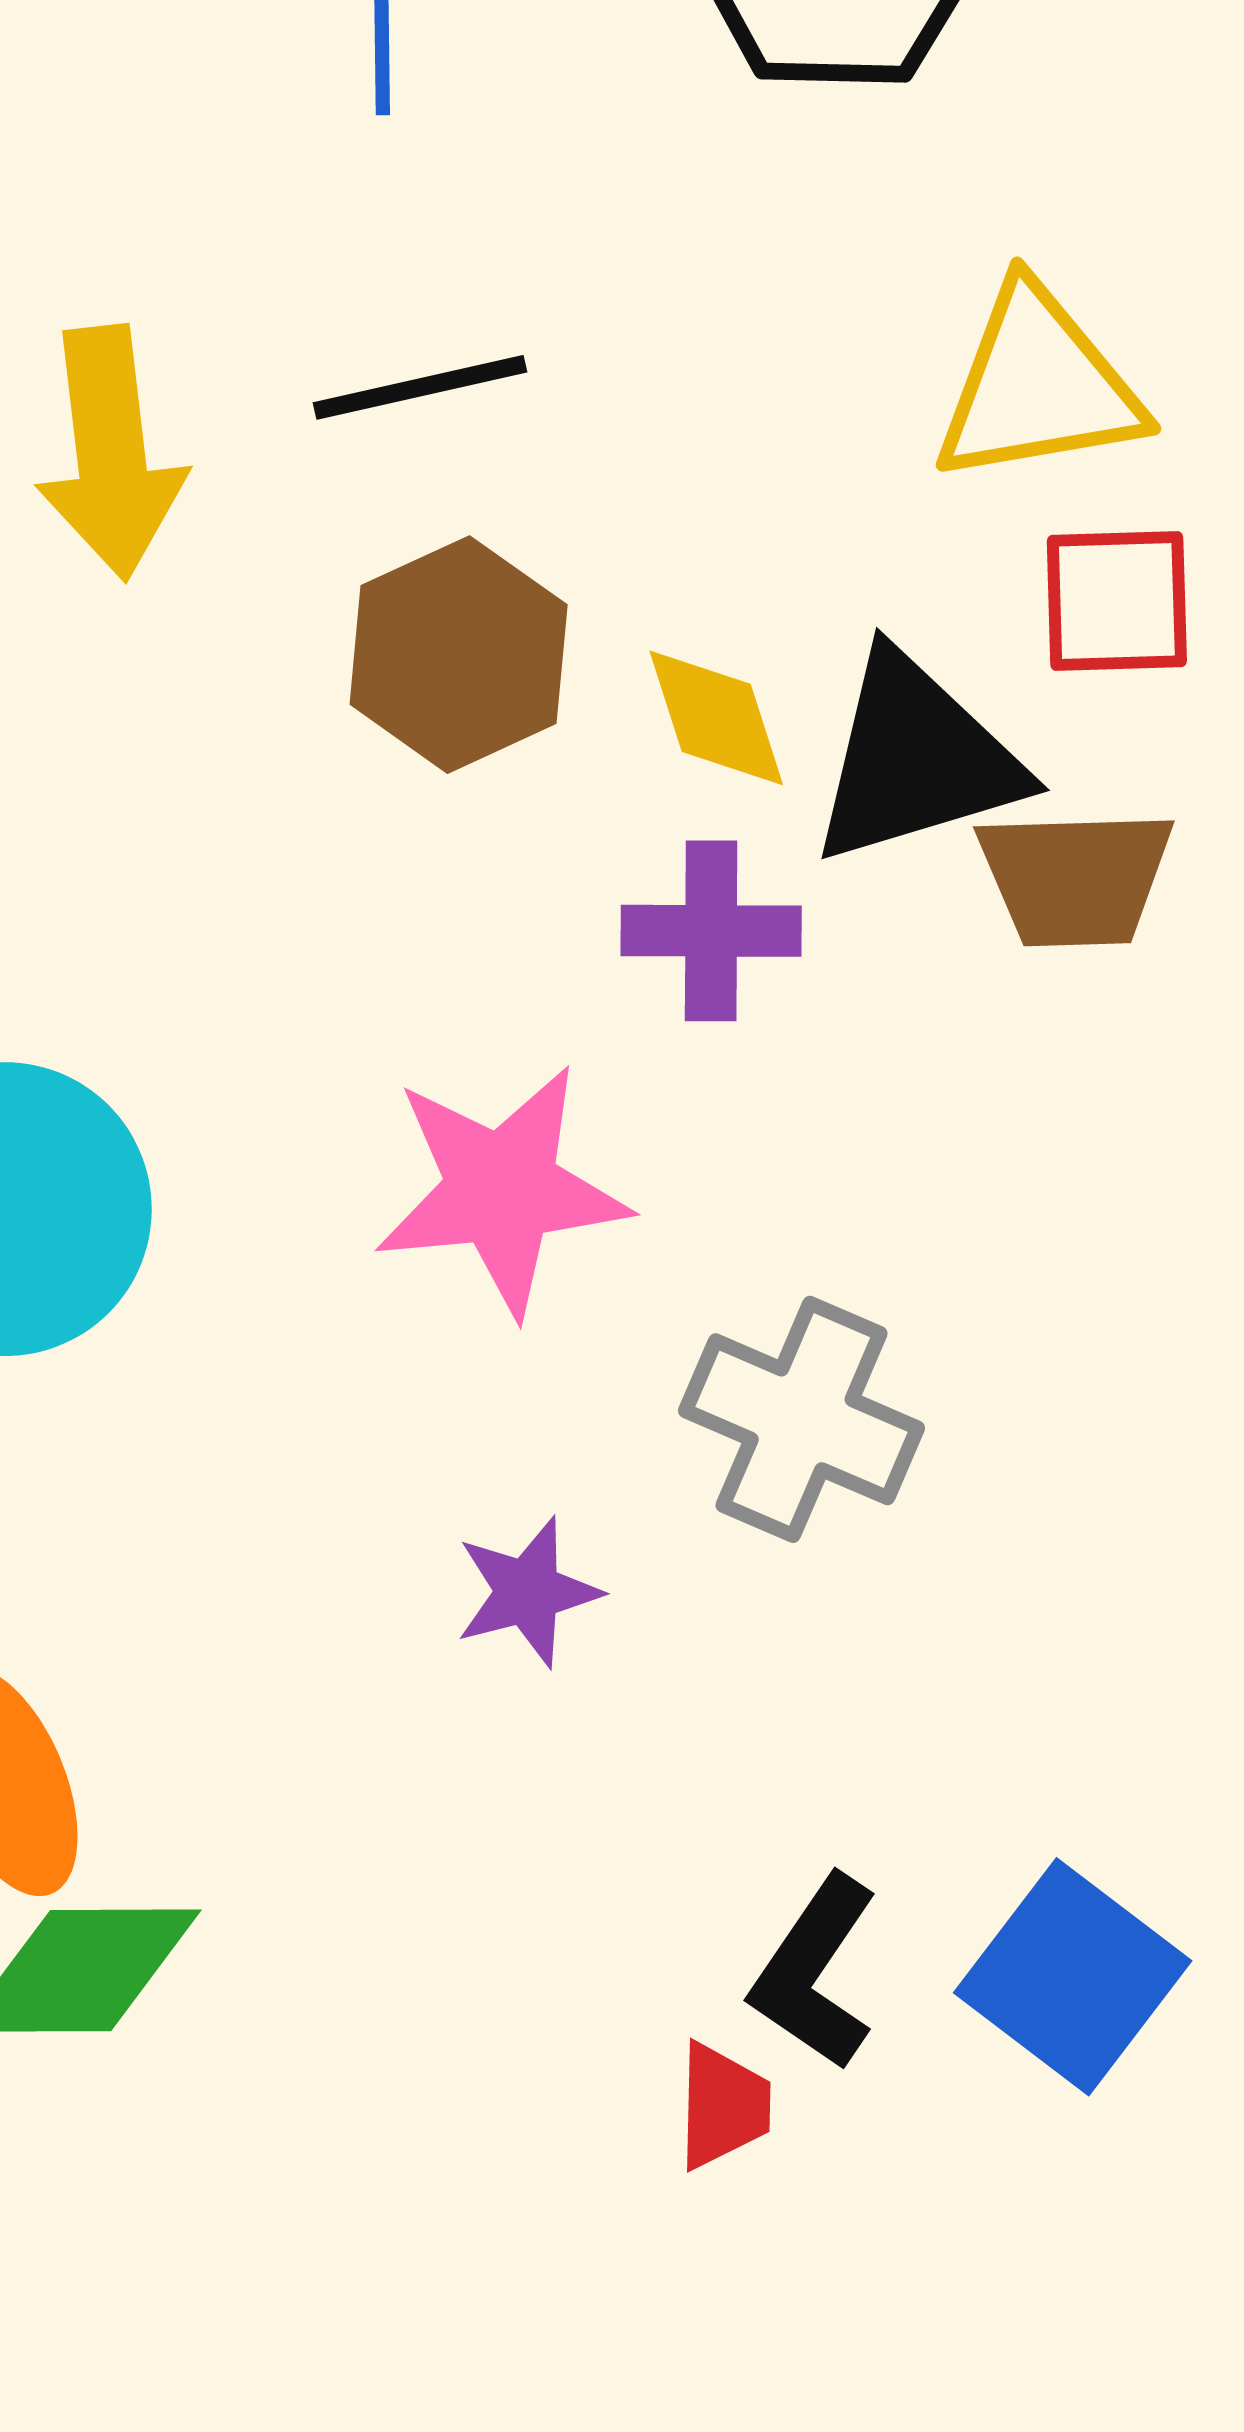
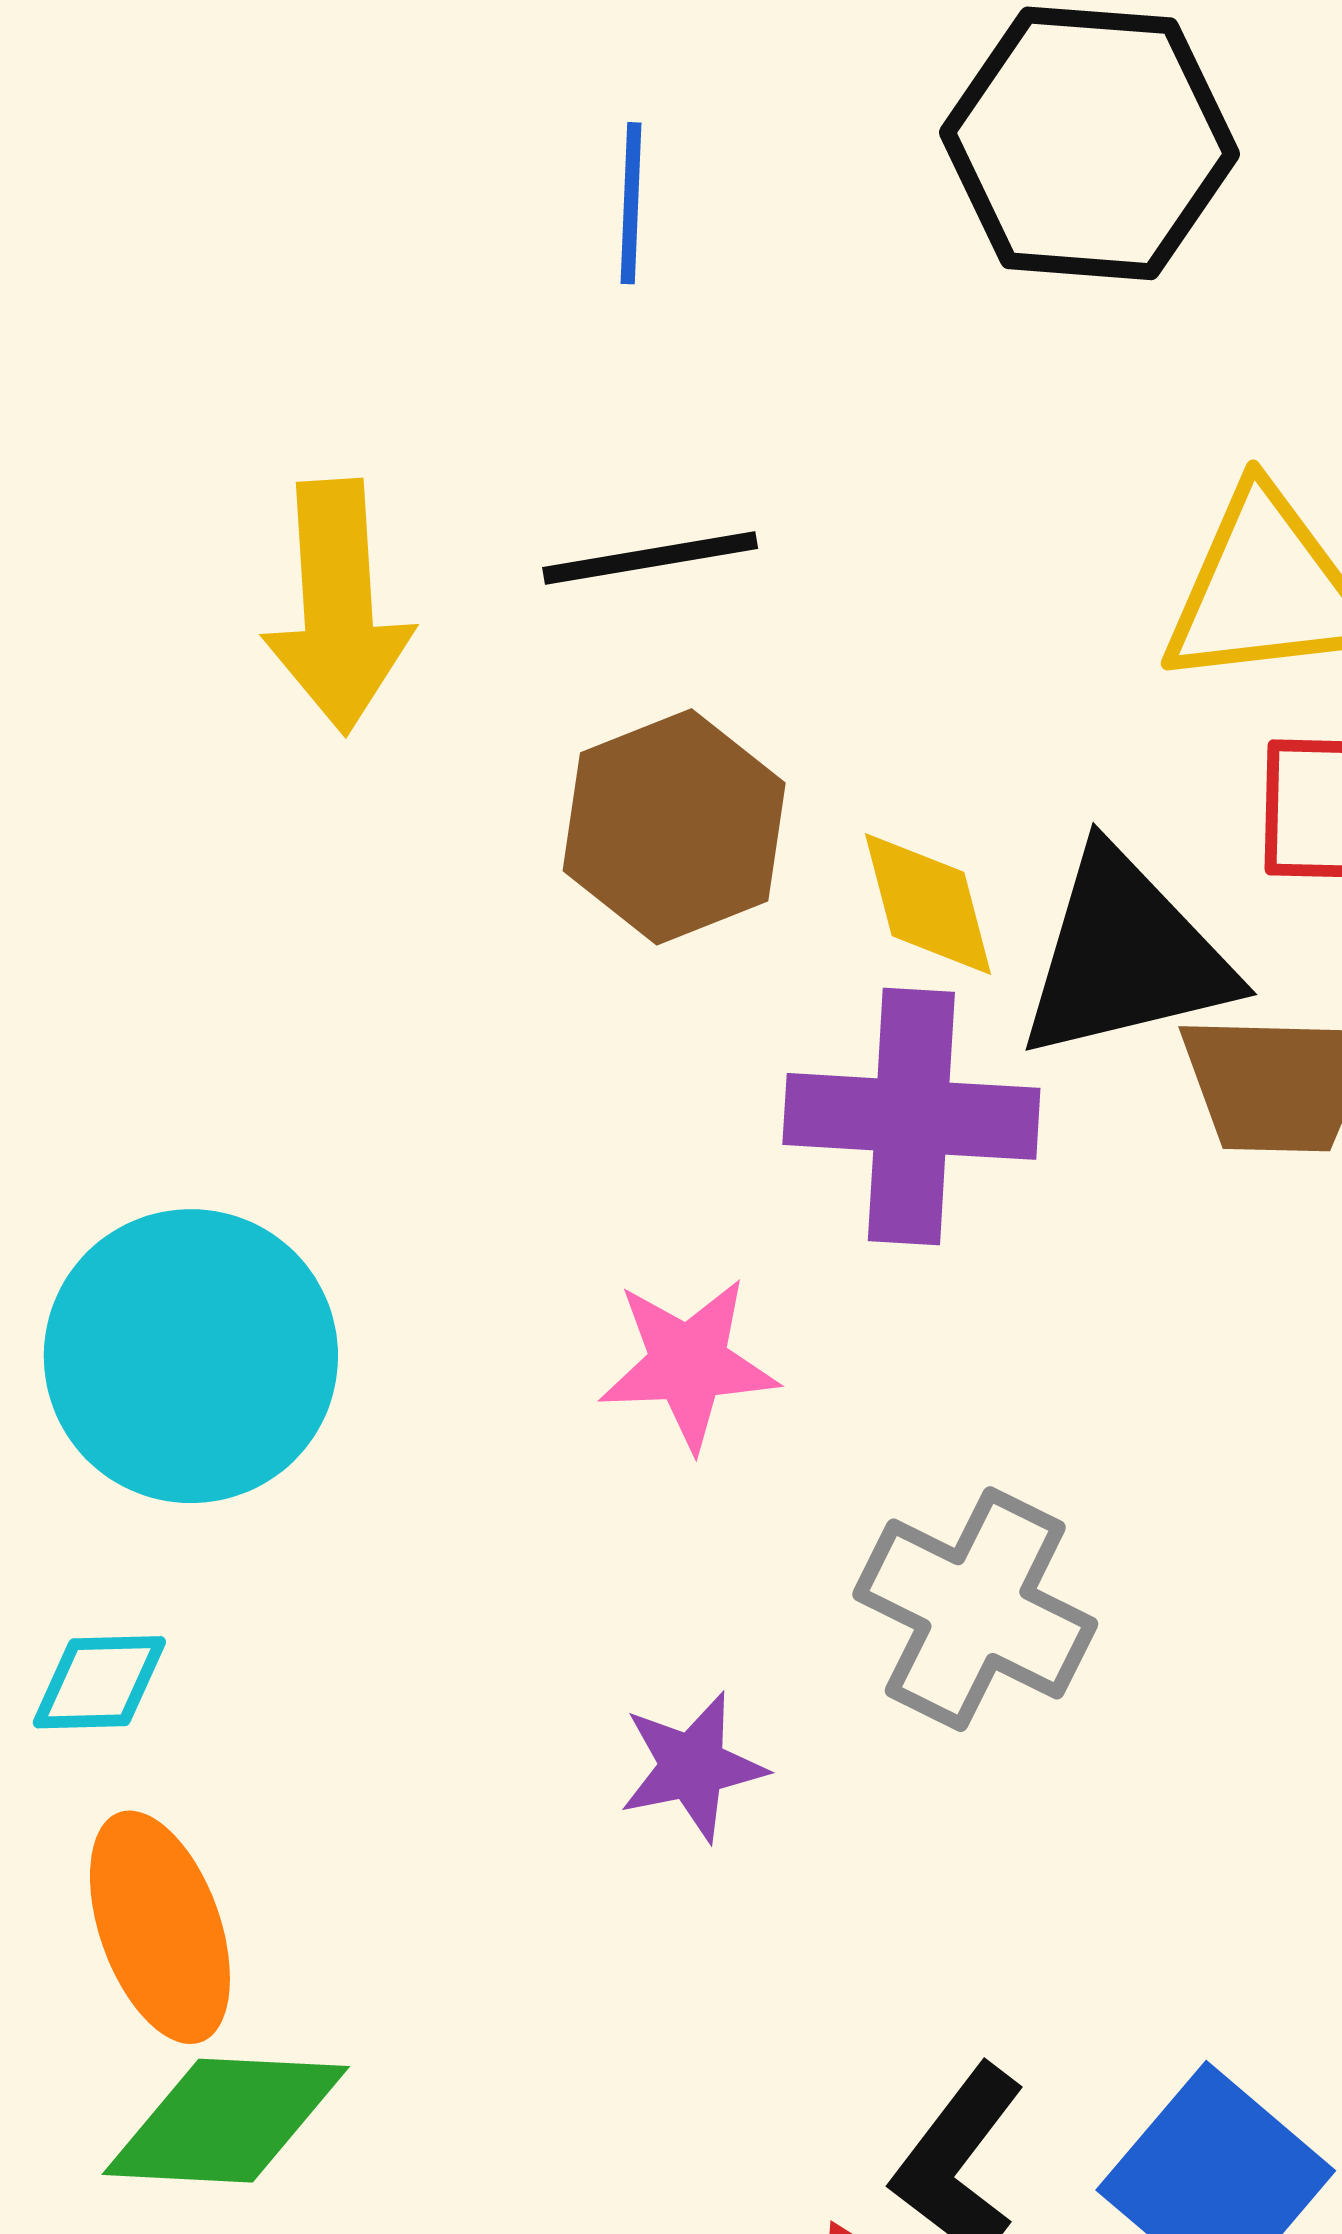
purple cross: (711, 931) -> (911, 1116), size x1.4
pink star: (502, 1190) -> (688, 1364), size x0.7

